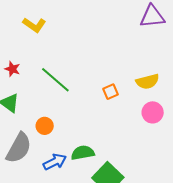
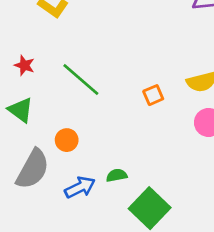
green semicircle: (83, 153) -> (117, 175), size x0.7

